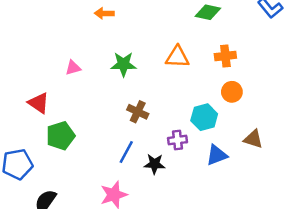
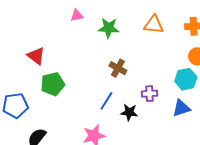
pink triangle: (73, 68) -> (77, 15), moved
cyan hexagon: (204, 117) -> (186, 79), moved

